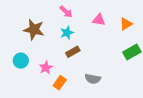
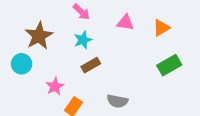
brown star: (34, 30) -> (39, 36), turned 30
cyan circle: (21, 61) -> (22, 64), moved

